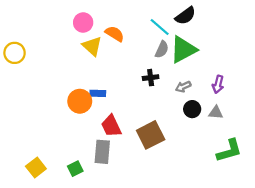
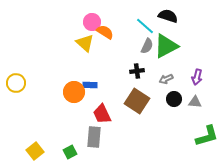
black semicircle: (185, 16) -> (168, 16), turned -126
pink circle: (83, 23) -> (92, 22), moved
yellow circle: (15, 53) -> (16, 83), moved
brown square: (151, 135) -> (137, 101), moved, turned -30

